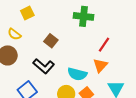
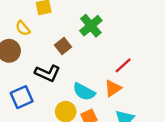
green cross: (83, 16) -> (91, 26), moved, turned 30
black L-shape: (44, 66) -> (48, 73), turned -30

